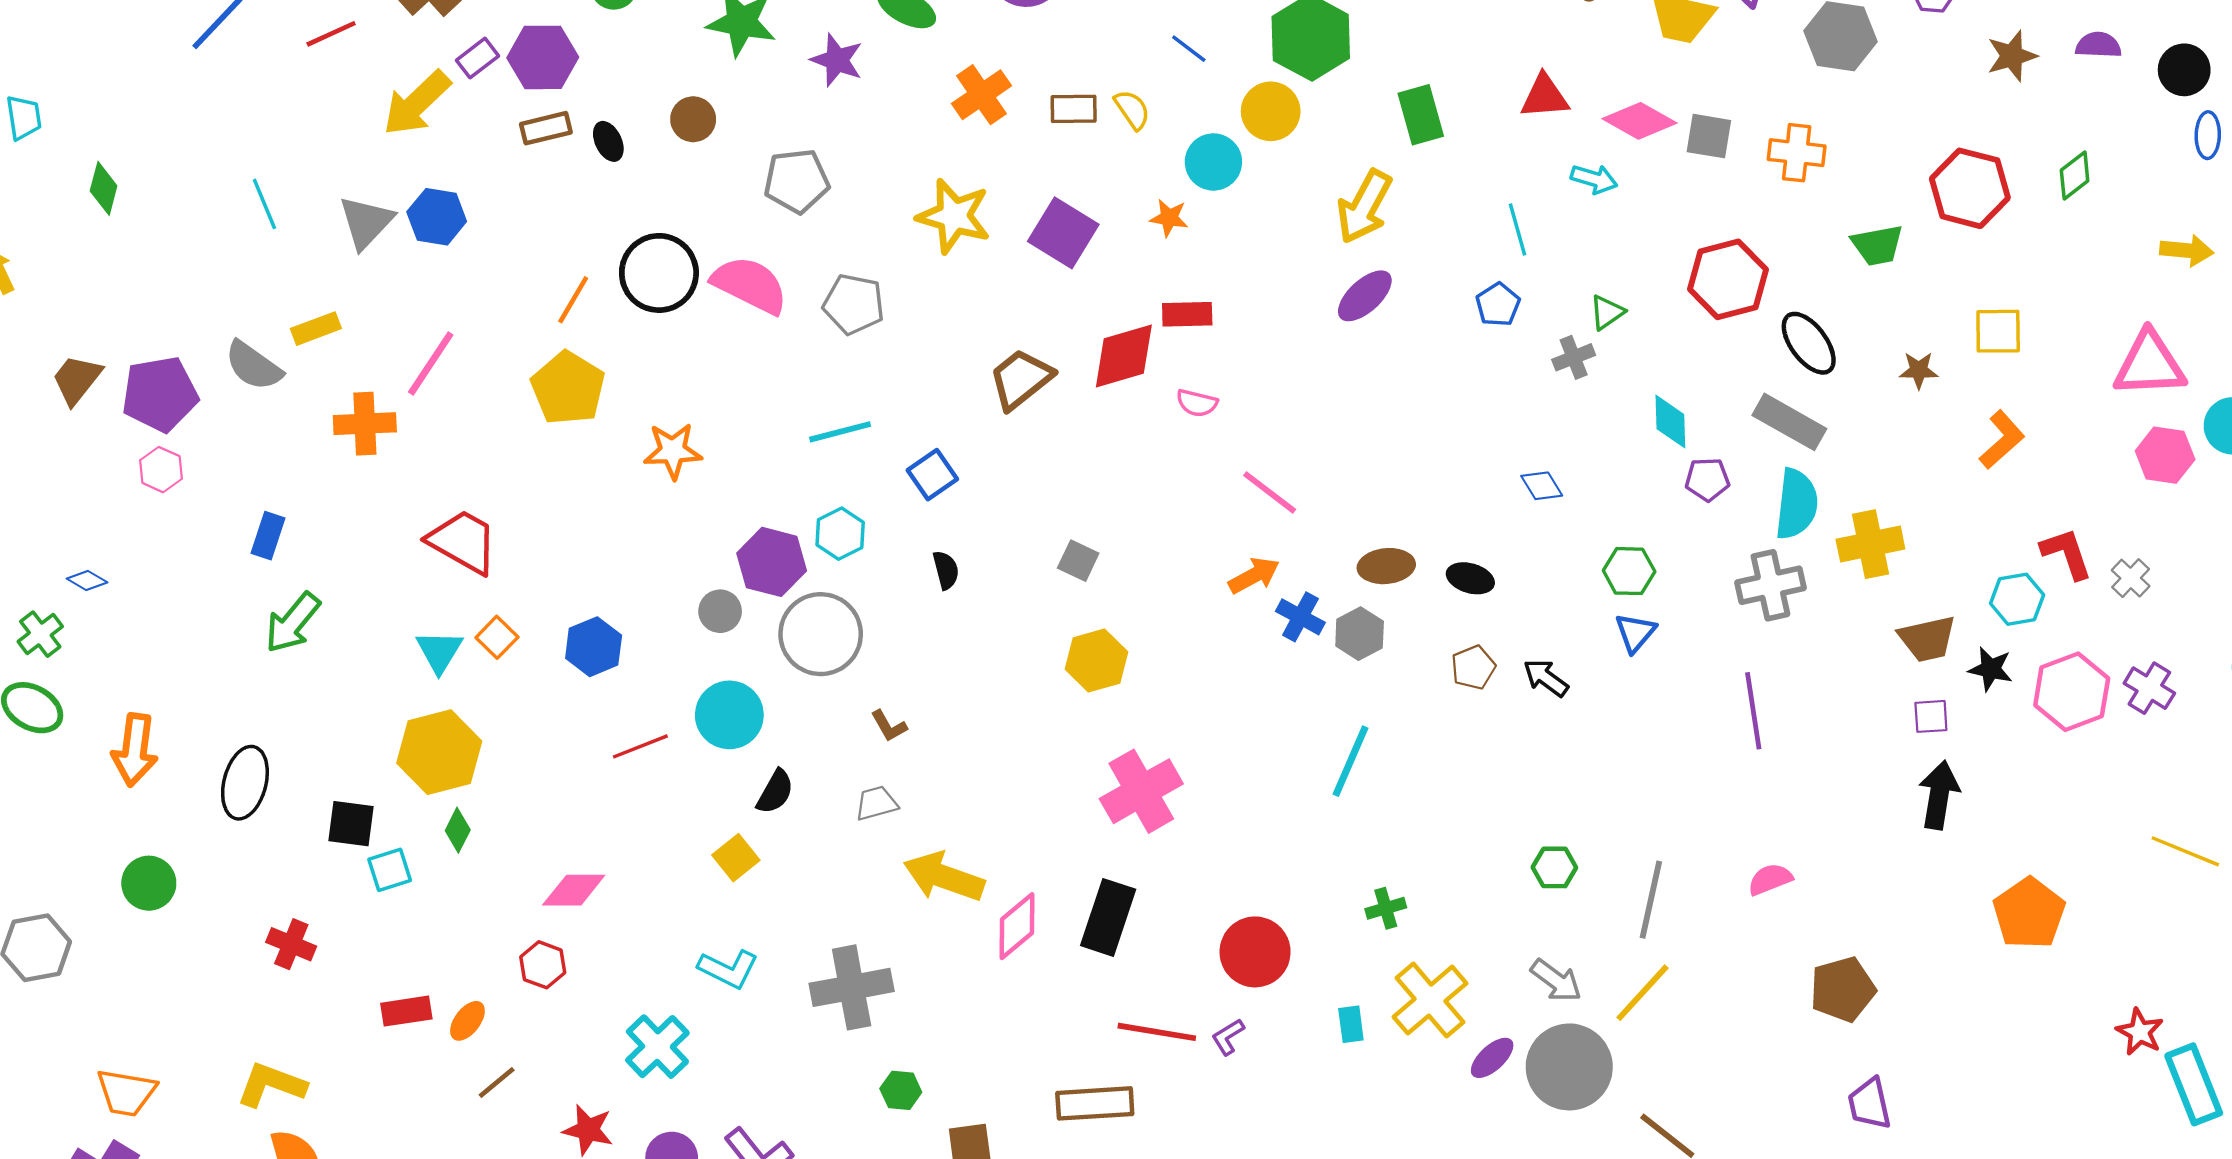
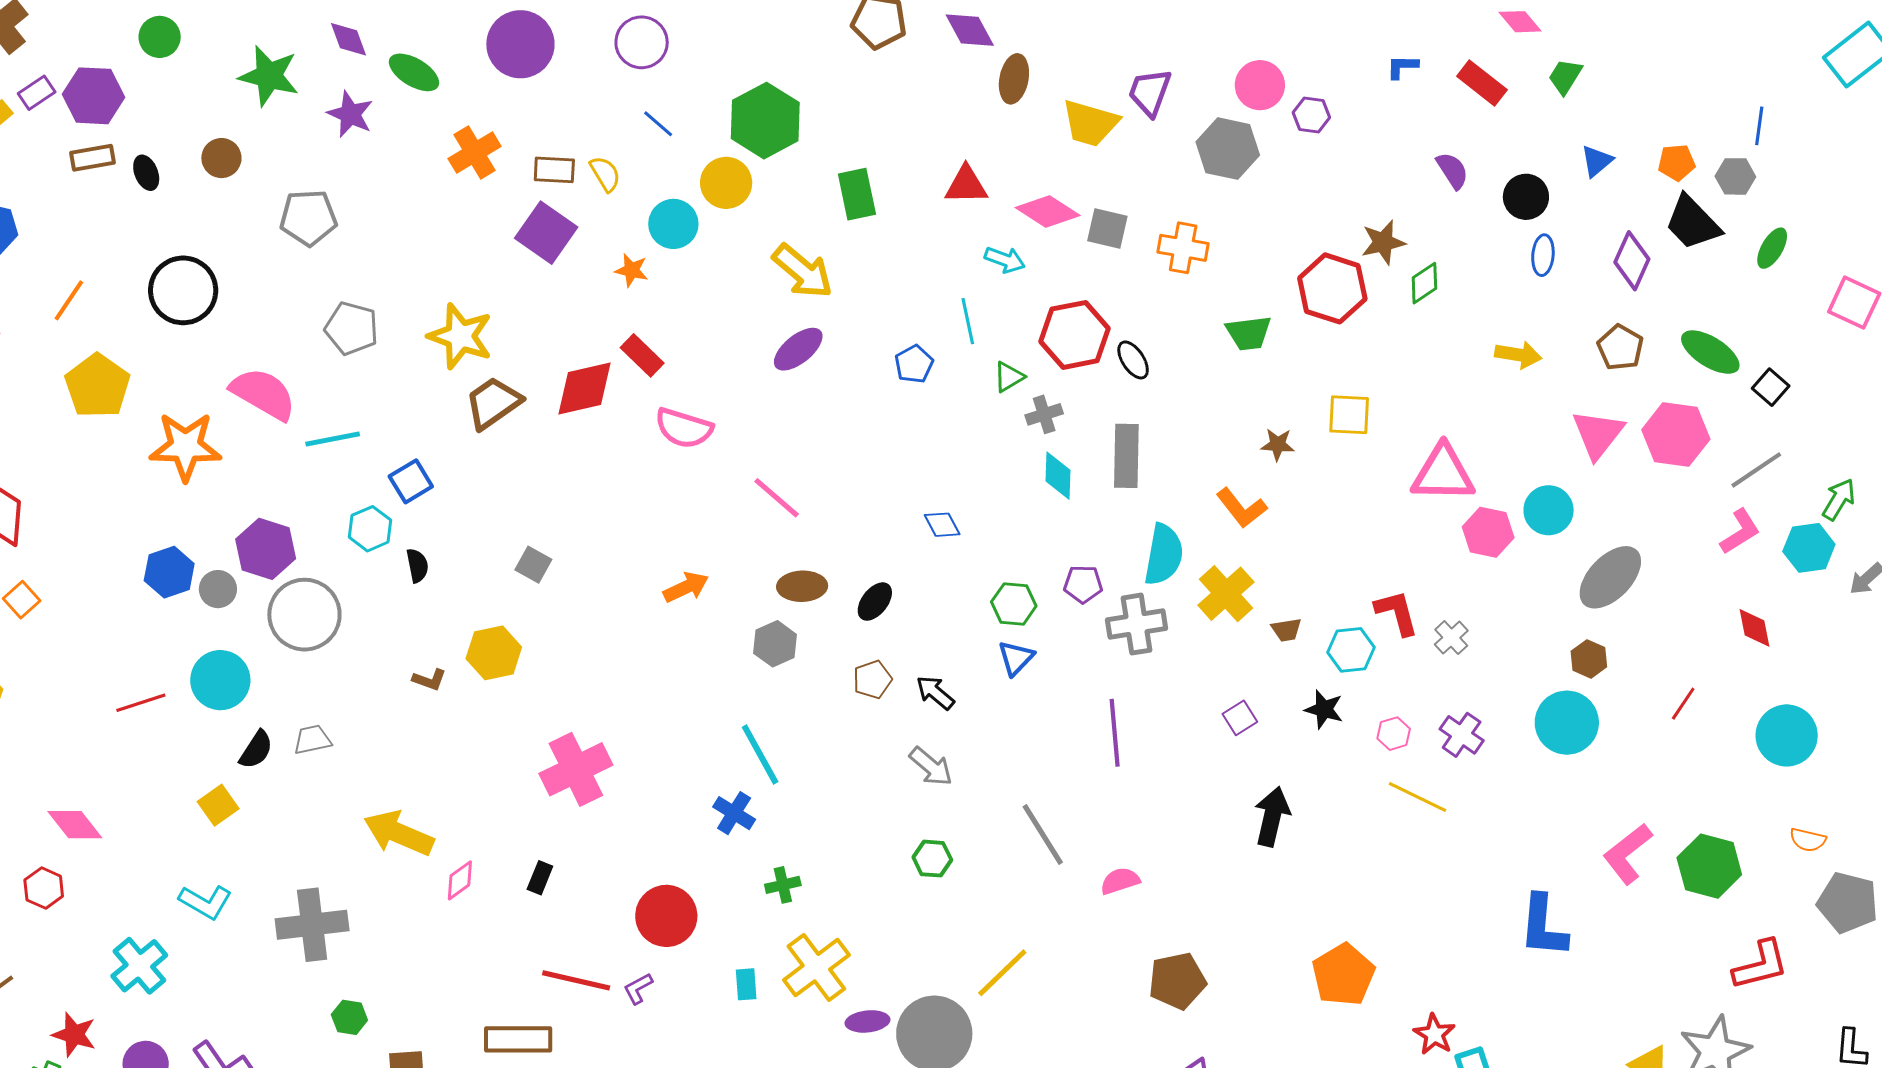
purple semicircle: (2098, 45) -> (1452, 171), turned 51
brown star: (2012, 56) -> (1383, 242), moved
yellow arrow: (1364, 207) -> (803, 271), turned -82
yellow star: (954, 216) -> (460, 336), moved
cyan line: (1517, 229) -> (968, 321), moved
purple square: (1063, 233) -> (546, 233), moved
red hexagon: (1728, 279) -> (1074, 335), moved
pink semicircle: (750, 285) -> (263, 394), moved
orange line: (573, 300) -> (69, 300), moved
red rectangle: (1187, 314) -> (642, 355), turned 42
black ellipse: (1809, 343) -> (1133, 360), moved, size x0.7
gray cross: (1574, 357) -> (1044, 414), moved
pink triangle: (2149, 364) -> (1443, 473), moved
pink semicircle: (1197, 403) -> (684, 428), moved, size x1.6
gray rectangle: (1789, 422) -> (1126, 456), moved, turned 58
orange L-shape: (2002, 440) -> (1242, 508), moved, turned 90
orange star: (673, 451) -> (185, 446), size x1.4
purple pentagon: (1707, 479) -> (1083, 584), moved
pink line: (1270, 492) -> (777, 498), moved
cyan hexagon: (840, 534) -> (370, 529), moved
yellow cross: (1870, 544) -> (1226, 594), turned -34
black ellipse: (1470, 578) -> (875, 602), turned -72
blue cross: (1300, 617) -> (734, 813), moved
brown trapezoid: (1927, 639) -> (1286, 630), moved, size x0.6
blue hexagon: (594, 647) -> (169, 572), moved
yellow hexagon: (1096, 660) -> (494, 653), moved
pink hexagon: (2072, 692) -> (1394, 734), size x0.5
purple square: (1931, 716) -> (1240, 718), moved, turned -32
brown L-shape: (889, 726) -> (429, 680), moved, turned -44
cyan line: (1350, 761) -> (760, 755), turned -56
gray trapezoid: (876, 803) -> (312, 740), moved
yellow line: (2185, 851) -> (1417, 797), moved
pink diamond: (574, 890) -> (75, 825), turned 48
gray line: (1651, 900) -> (1043, 834), moved, turned -48
orange pentagon: (2029, 913) -> (1343, 975), moved
black rectangle: (1108, 917) -> (540, 878), size x0.5
pink diamond: (1017, 926) -> (460, 880), size x0.7
gray arrow: (1556, 981) -> (931, 767), moved
purple ellipse: (1492, 1058) -> (867, 1021), turned 33

